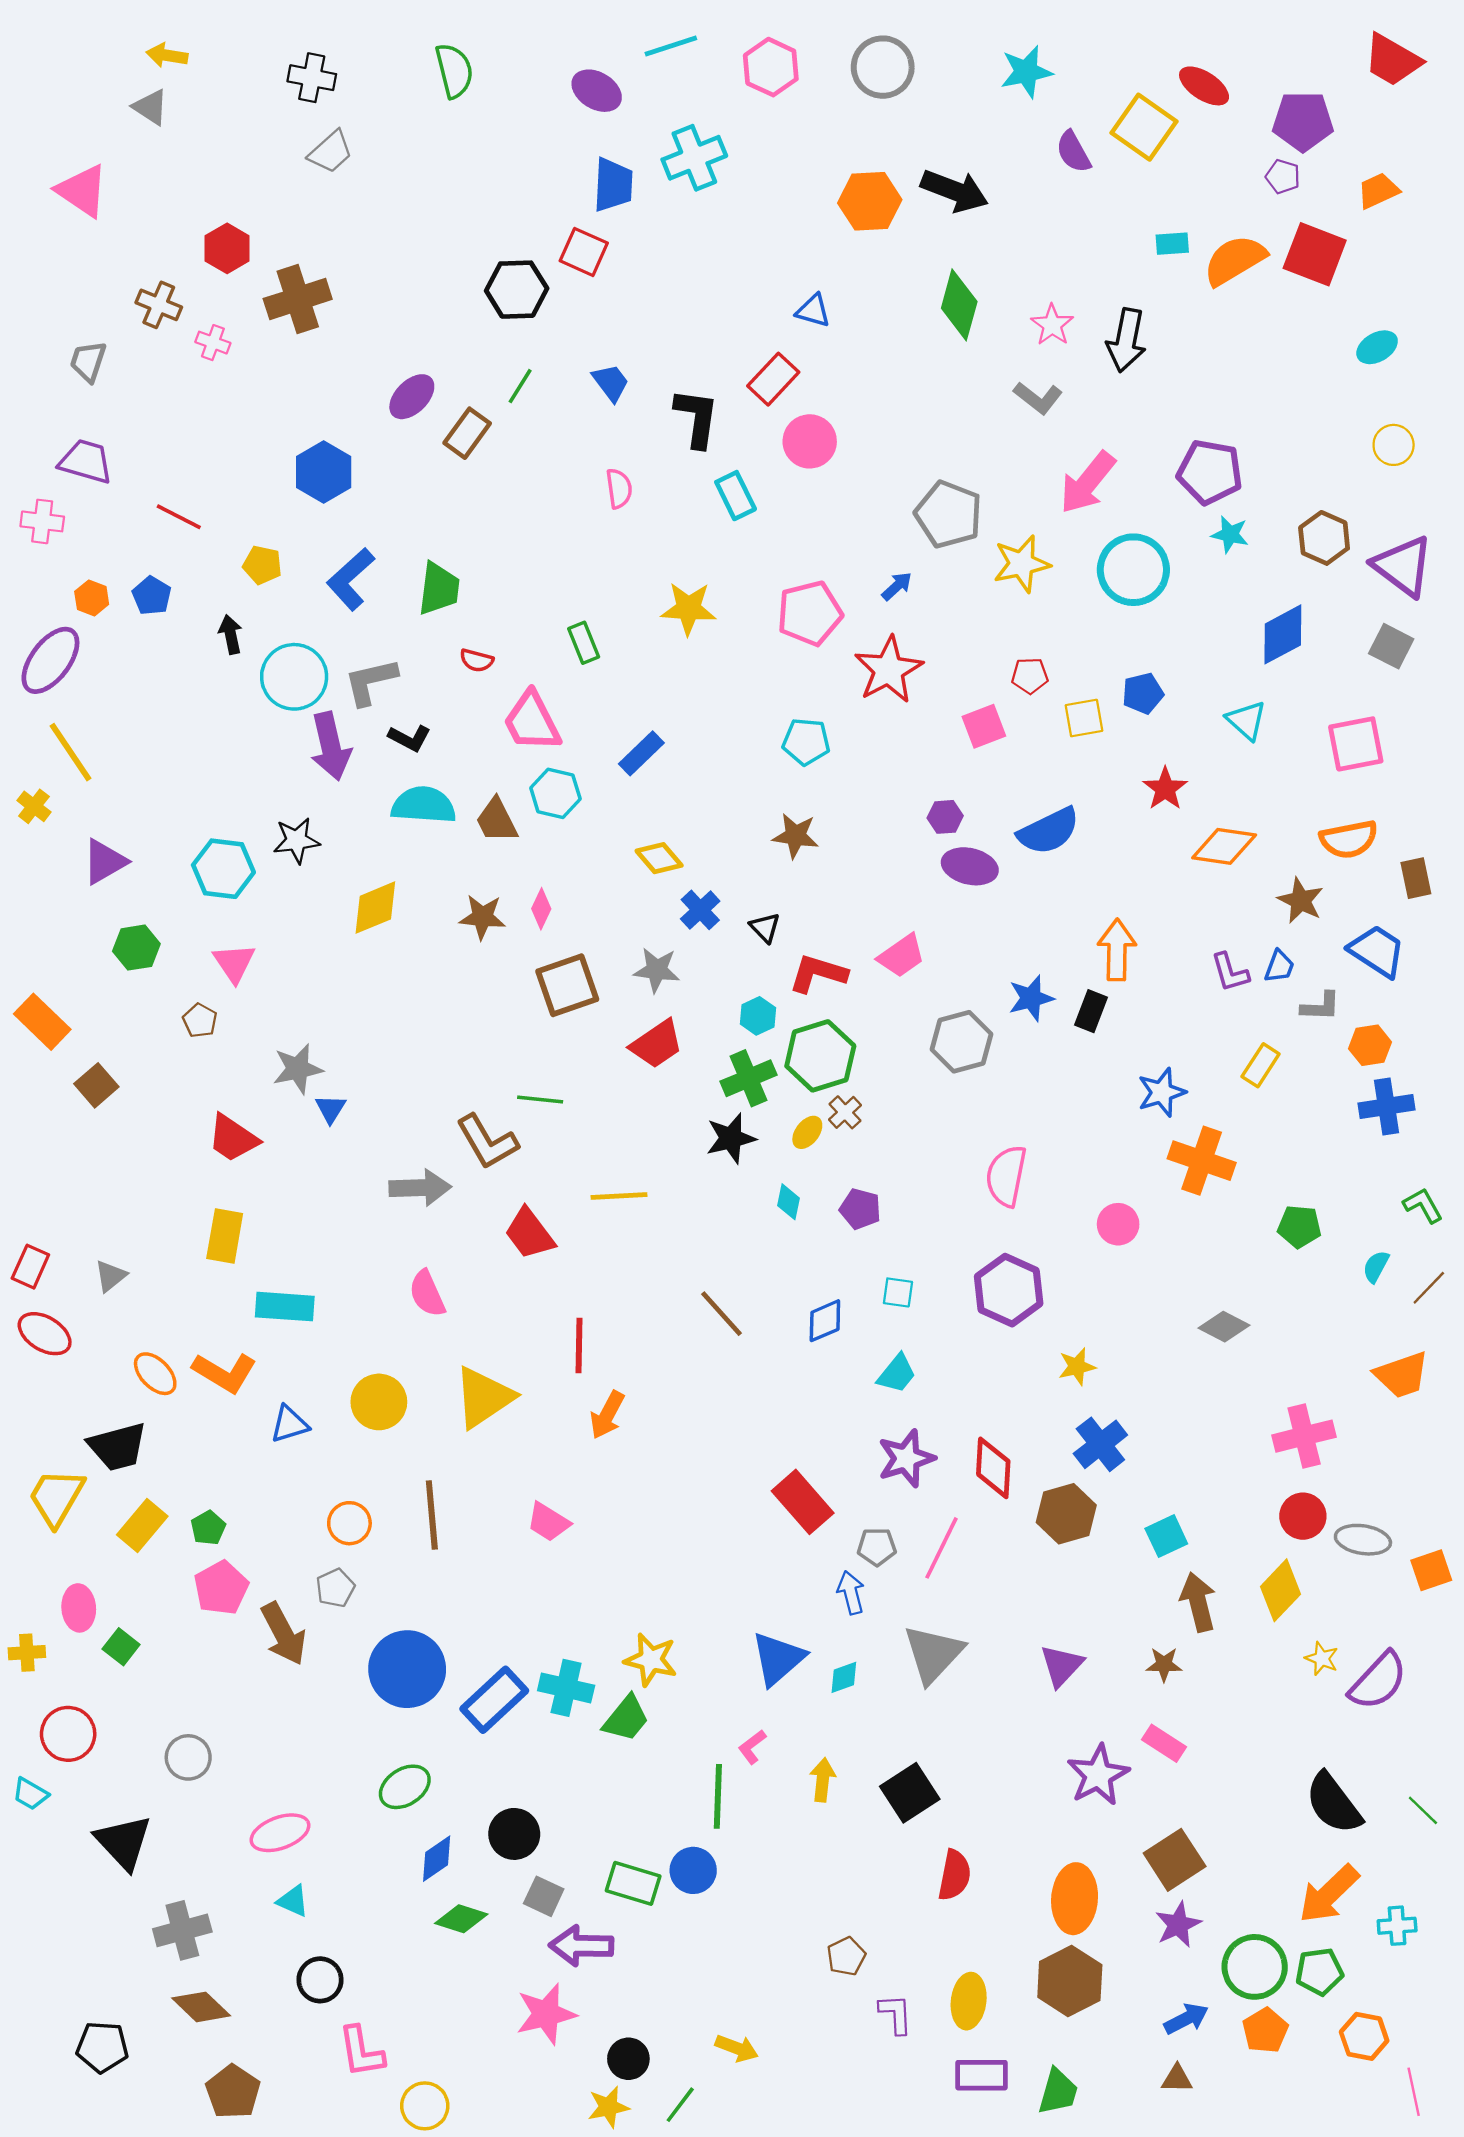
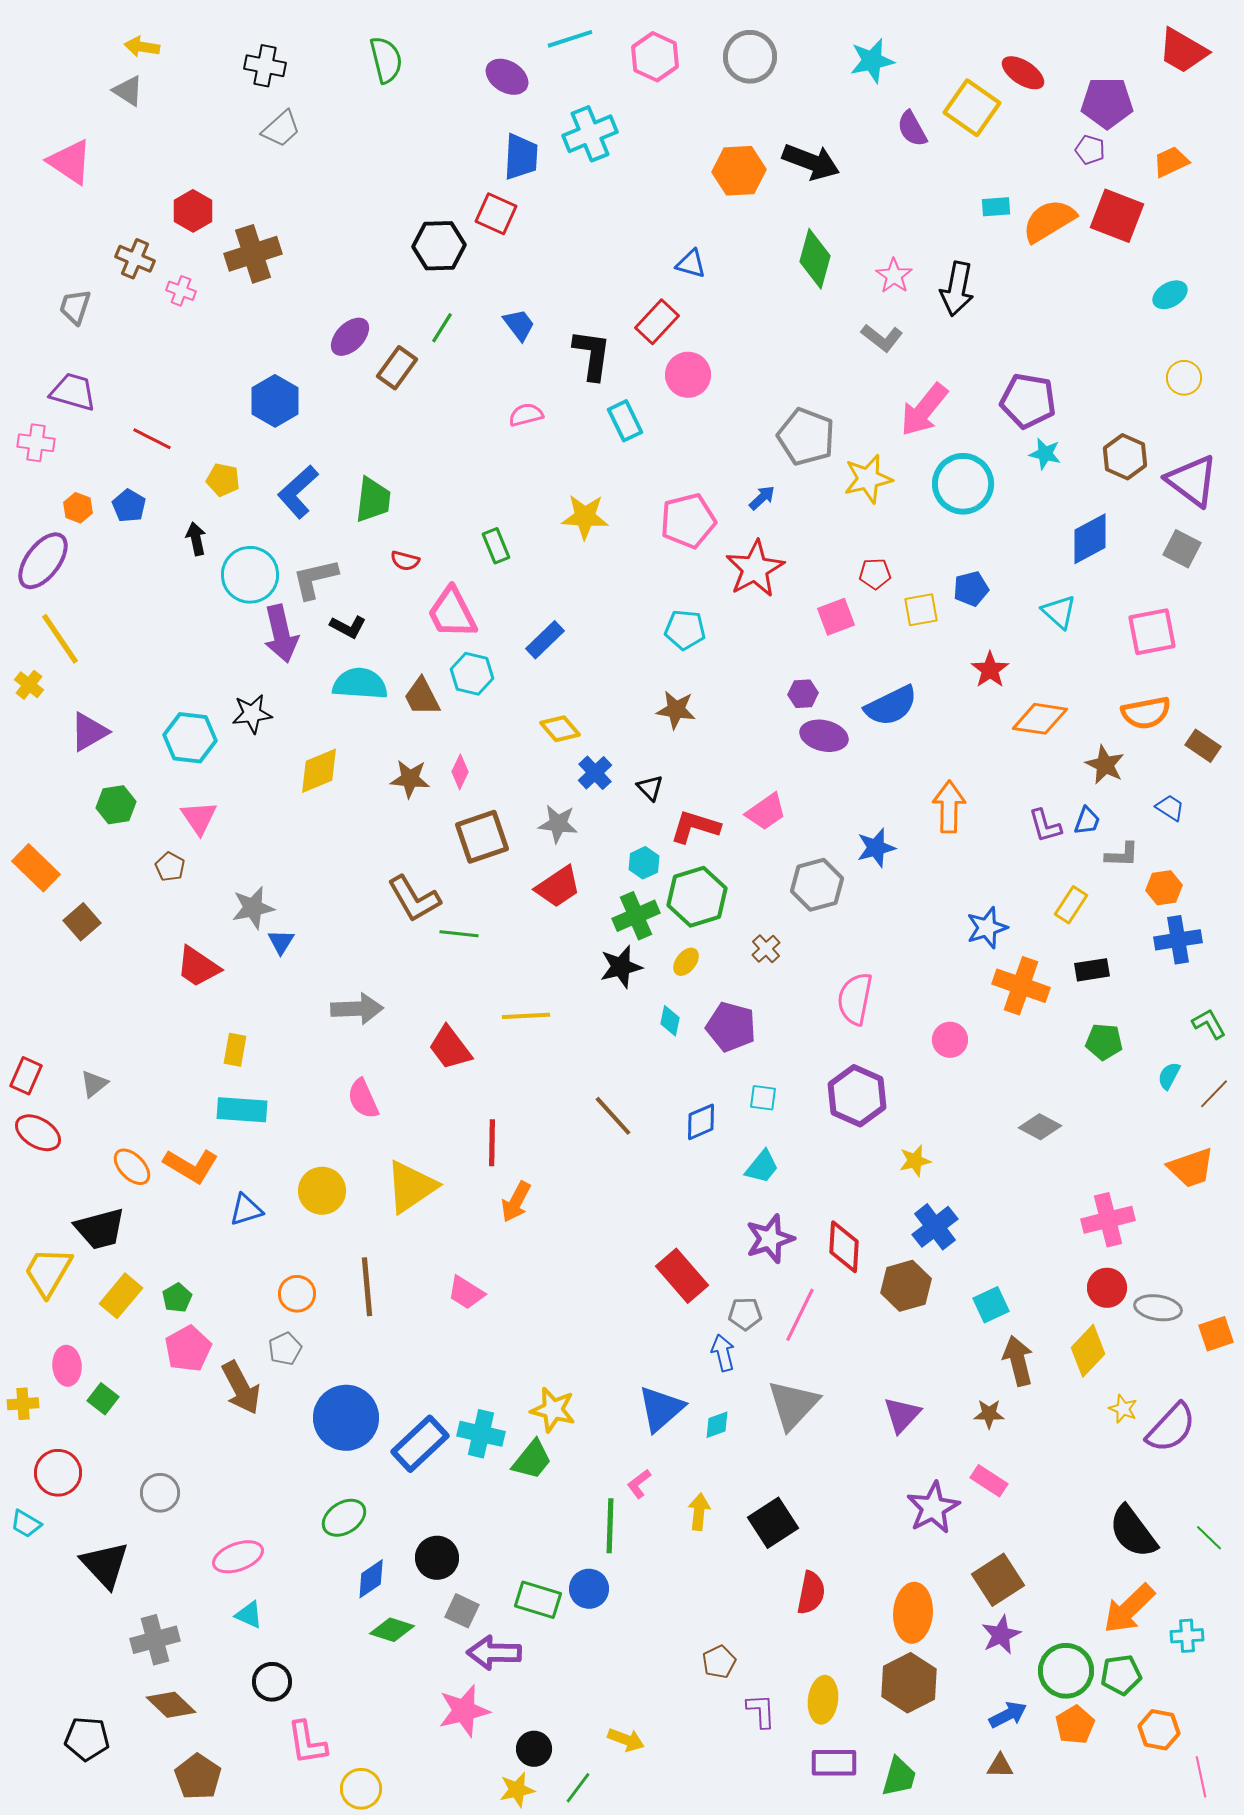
pink semicircle: (619, 488) -> (526, 415), turned -96
brown rectangle: (1416, 878) -> (1203, 746), turned -44
blue trapezoid: (1377, 951) -> (1170, 808), size x0.6
black rectangle: (1091, 1011) -> (1092, 970), moved, turned 60
brown cross: (845, 1112) -> (766, 949), moved
brown L-shape: (487, 1142) -> (414, 899), moved
purple pentagon: (860, 1209) -> (731, 1027), size x1.4
yellow rectangle: (225, 1236) -> (235, 1050), moved, size x0.7

